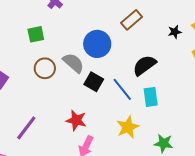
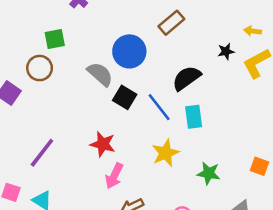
black star: (175, 32) -> (226, 51), moved
brown circle: (45, 68) -> (40, 68), moved

